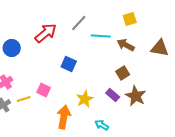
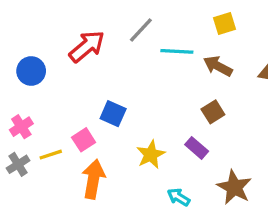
blue square: (69, 64) -> (113, 114), moved
pink square: (44, 90) -> (84, 140), turned 32
brown star: (136, 96) -> (234, 187), moved
orange arrow: (64, 117) -> (93, 179), moved

